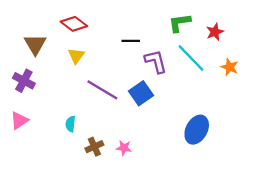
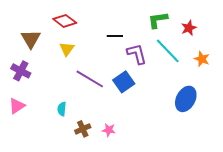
blue ellipse: (197, 130) -> (186, 99), moved

